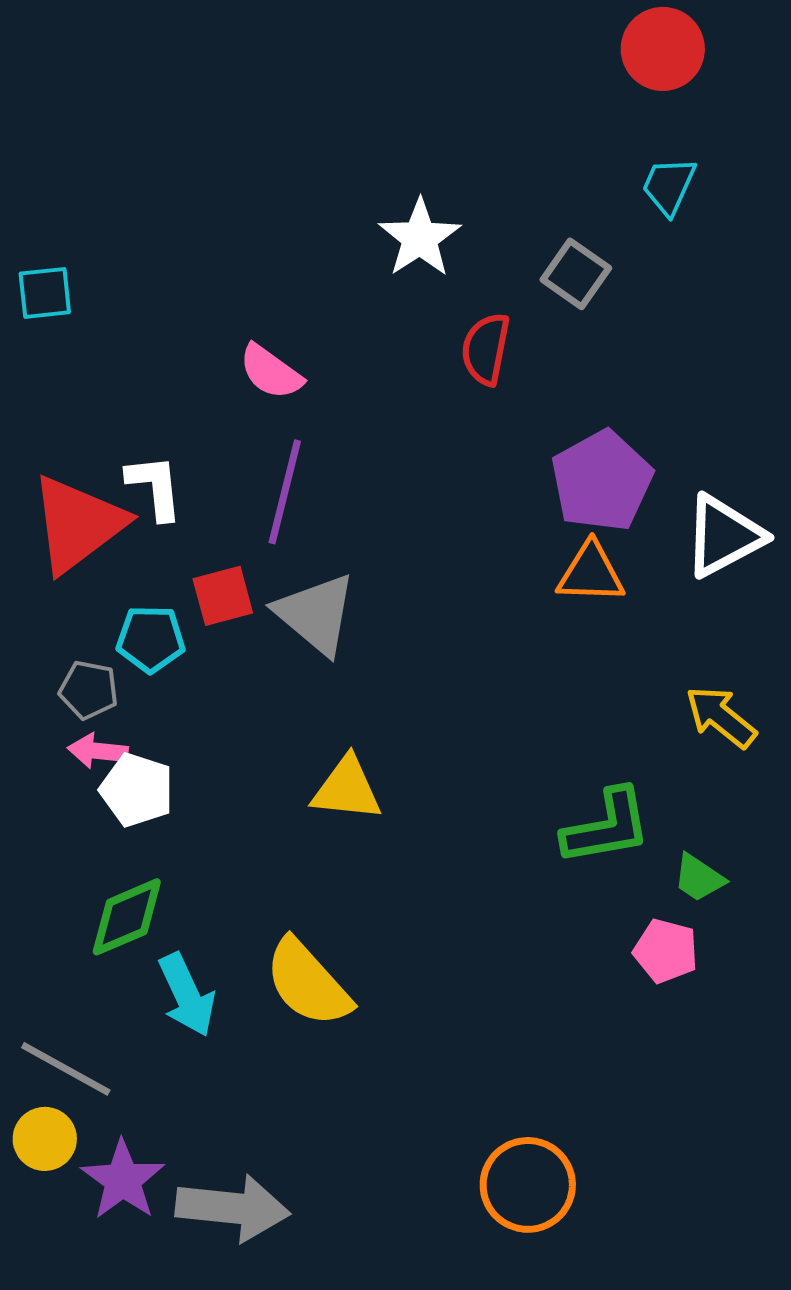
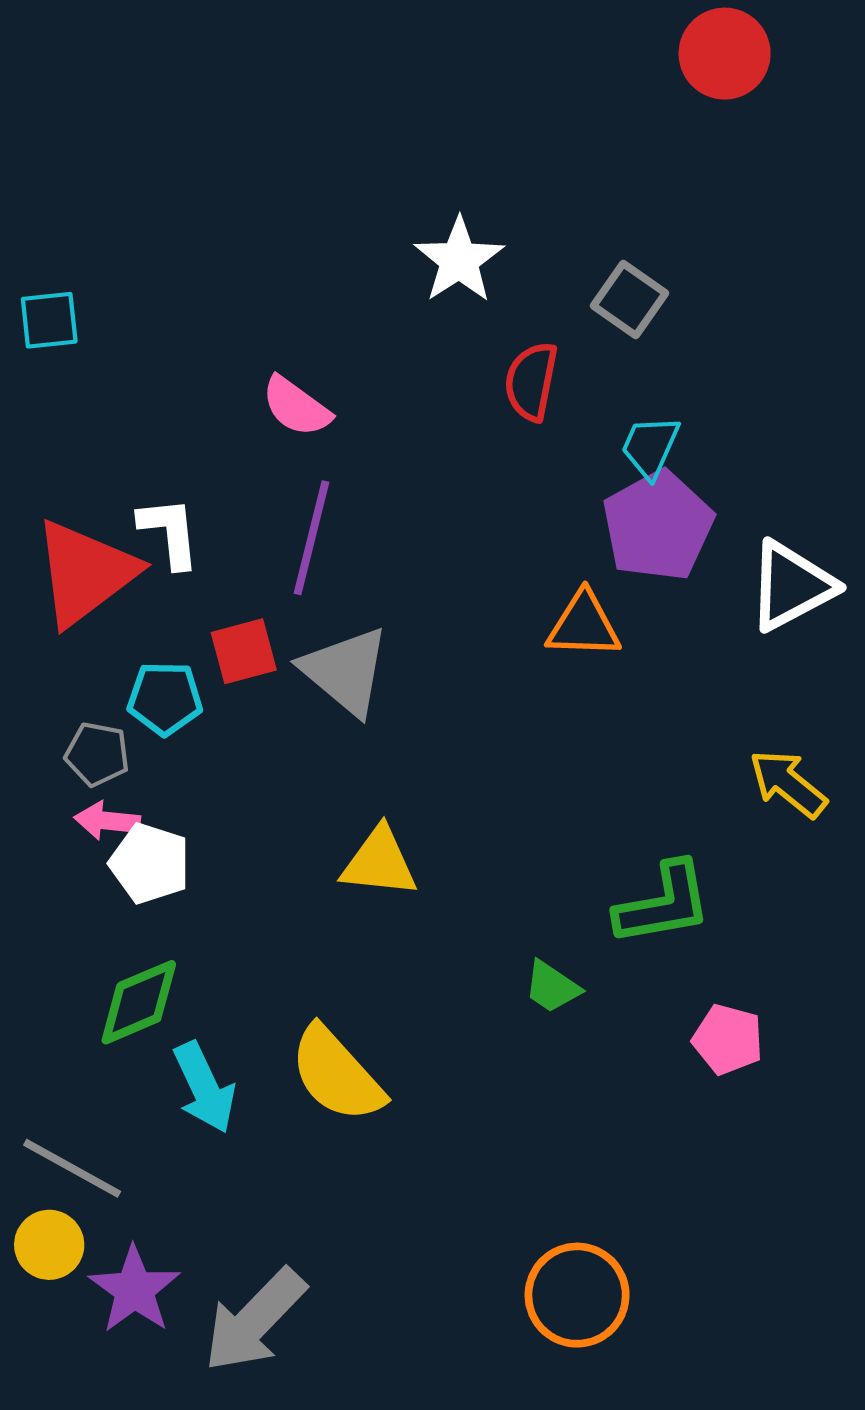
cyan trapezoid: (669, 186) -> (650, 447), moved
orange triangle: (591, 573) -> (584, 625), moved
green trapezoid: (699, 878) -> (552, 987), moved
gray arrow: (233, 1208) -> (255, 1320), turned 128

